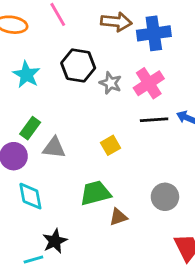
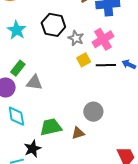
yellow square: (111, 145) -> (84, 60), moved
green trapezoid: (95, 193) -> (51, 127), moved
gray circle: (165, 197) -> (93, 112), moved

